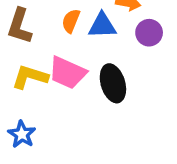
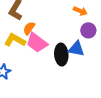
orange semicircle: (71, 21) -> (29, 28), moved
blue triangle: (102, 26) -> (76, 49), moved

